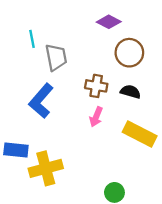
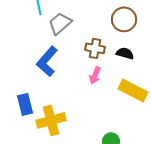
gray trapezoid: (56, 57) -> (60, 23), turned -120
blue rectangle: (16, 150) -> (25, 104), turned 70

